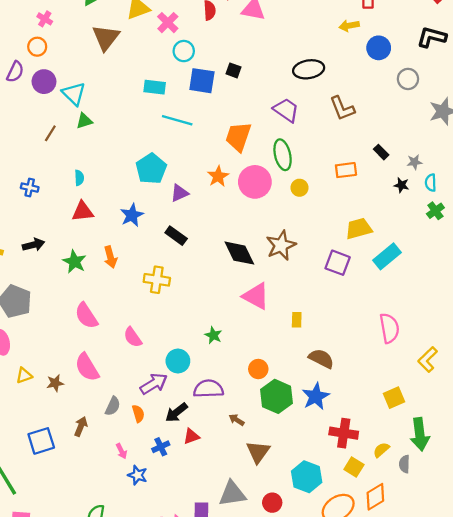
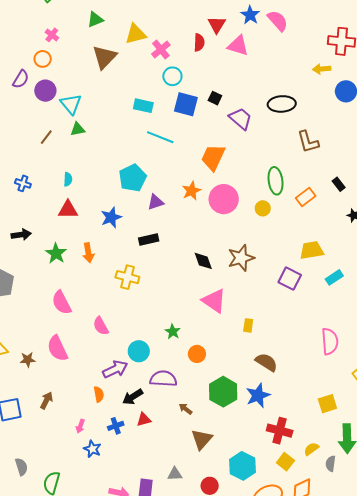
purple trapezoid: (286, 110) -> (240, 119), moved
green ellipse: (283, 155) -> (276, 181), moved
orange rectangle: (346, 170) -> (306, 197), turned -36
black rectangle: (176, 236) -> (149, 240), turned -54
black diamond: (239, 253) -> (203, 261), size x0.7
cyan rectangle: (387, 256) -> (334, 277), size x0.7
orange circle: (258, 369) -> (197, 354), moved
gray semicircle: (113, 406) -> (21, 467), moved, turned -48
pink arrow: (121, 451) -> (80, 426), turned 40
gray triangle: (232, 494) -> (175, 474), size x0.6

